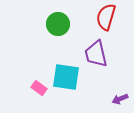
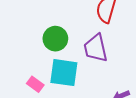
green circle: (58, 24) -> (55, 39), moved

